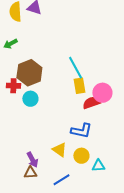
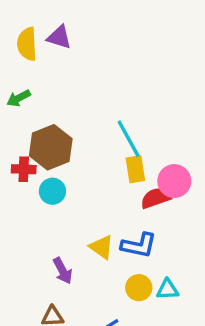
yellow triangle: (59, 150) -> (102, 247), moved
purple arrow: (32, 160) -> (63, 271), moved
cyan triangle: (98, 166) -> (168, 289), moved

